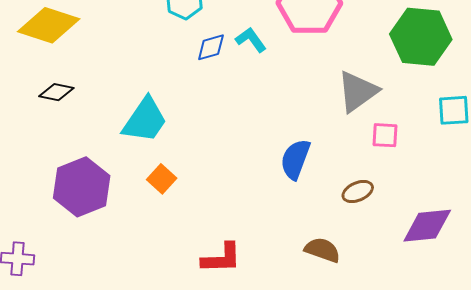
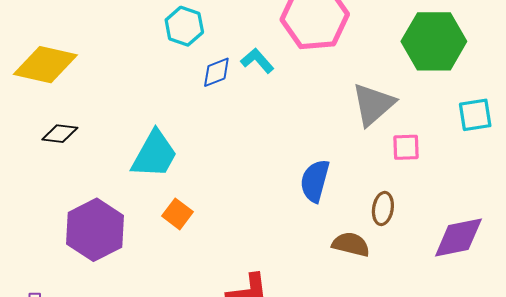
brown ellipse: (358, 192) -> (383, 208), turned -52
brown semicircle: (322, 250) -> (351, 244), moved

